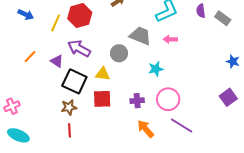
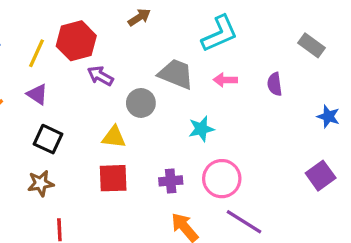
purple semicircle: (201, 11) -> (275, 84), moved
purple arrow: (79, 49) -> (100, 76), moved, size x0.7
purple triangle: (57, 61) -> (37, 94), moved
black square: (74, 81) -> (48, 139), moved, size x0.7
brown star: (69, 107) -> (41, 183), moved

